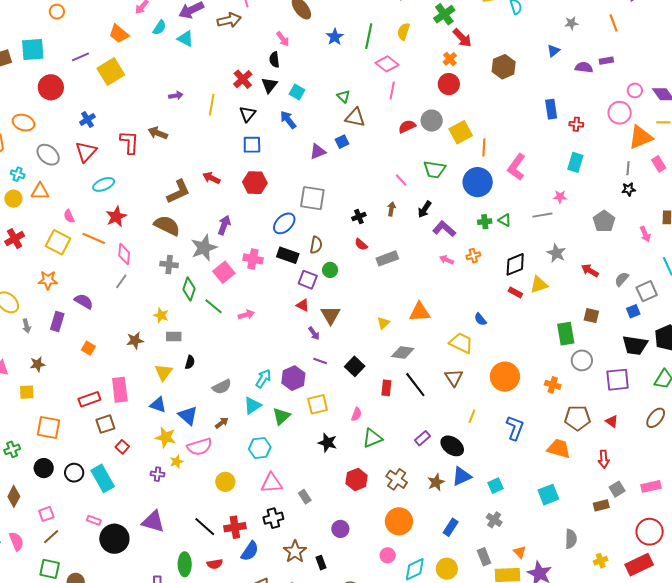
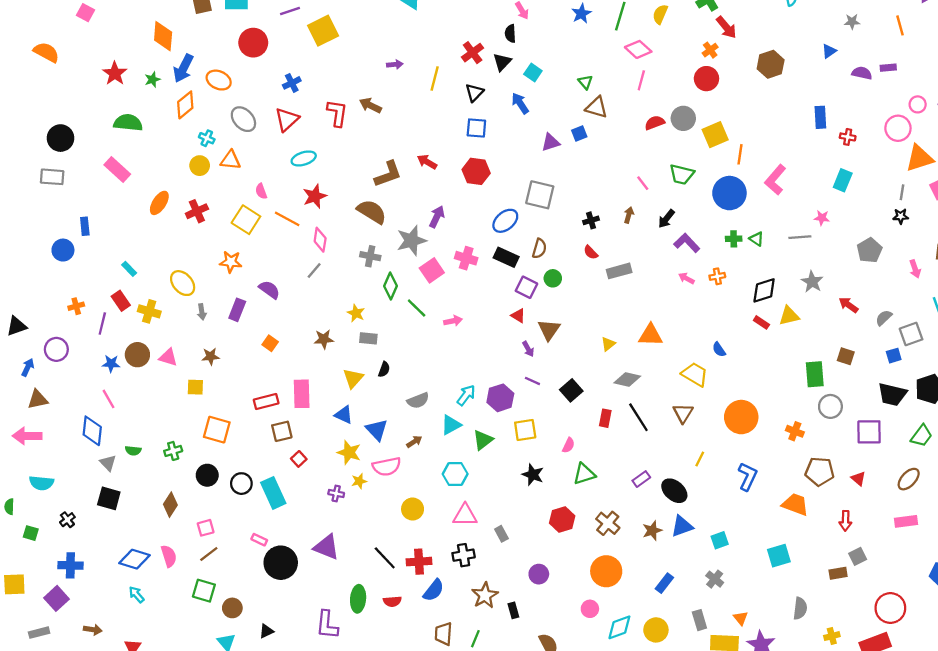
pink rectangle: (651, 486) -> (906, 521), moved

